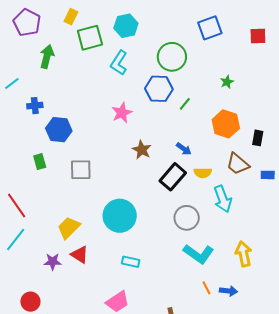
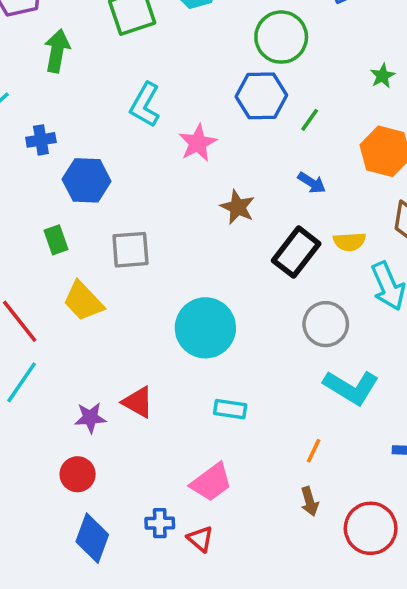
cyan L-shape: (119, 63) -> (145, 105), moved
blue arrow: (184, 149) -> (312, 183), moved
yellow trapezoid: (69, 228) -> (83, 301), moved, turned -85
orange line: (207, 288) -> (314, 451), moved, turned 56
red circle: (30, 302) -> (78, 474), moved

